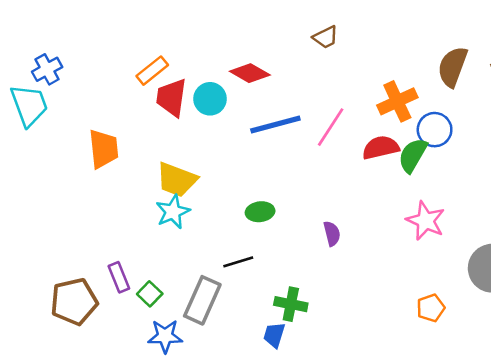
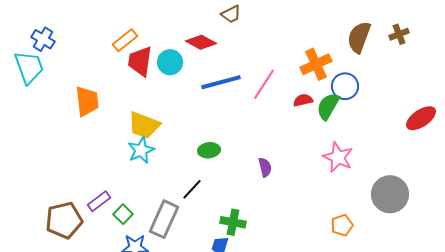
brown trapezoid: (325, 37) -> (231, 14), moved
blue cross: (47, 69) -> (43, 39), turned -30
red semicircle: (381, 148) -> (303, 100), size x0.7
black line: (238, 262) -> (192, 189), turned -30
purple rectangle: (119, 277) -> (99, 201), turned 75

